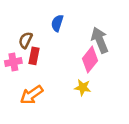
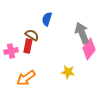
brown semicircle: (26, 40) -> (32, 35), moved, turned 96
pink diamond: (90, 60) -> (89, 49), moved

